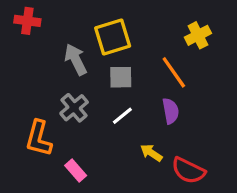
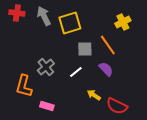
gray arrow: (76, 59) -> (44, 16), moved
gray square: (121, 77) -> (85, 49), moved
purple semicircle: (171, 111) -> (106, 69), turned -35
pink rectangle: (76, 171) -> (47, 106), turned -32

